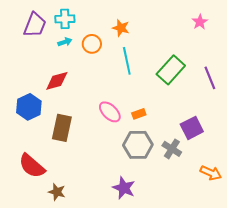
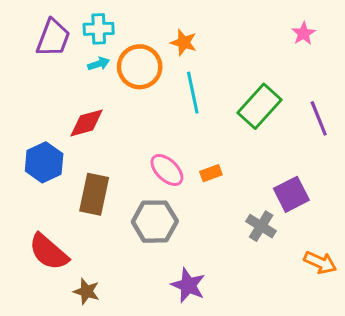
orange circle: (92, 44) -> (140, 67), size x1.5
gray hexagon: (138, 145) -> (155, 222), moved

